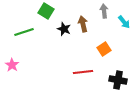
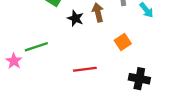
green line: (24, 32) -> (36, 47), moved
red line: (83, 72) -> (85, 69), moved

